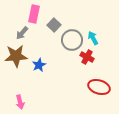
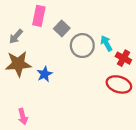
gray arrow: (22, 33) -> (16, 36), moved
red cross: (87, 57) -> (123, 58), moved
red ellipse: (99, 87) -> (119, 84), moved

